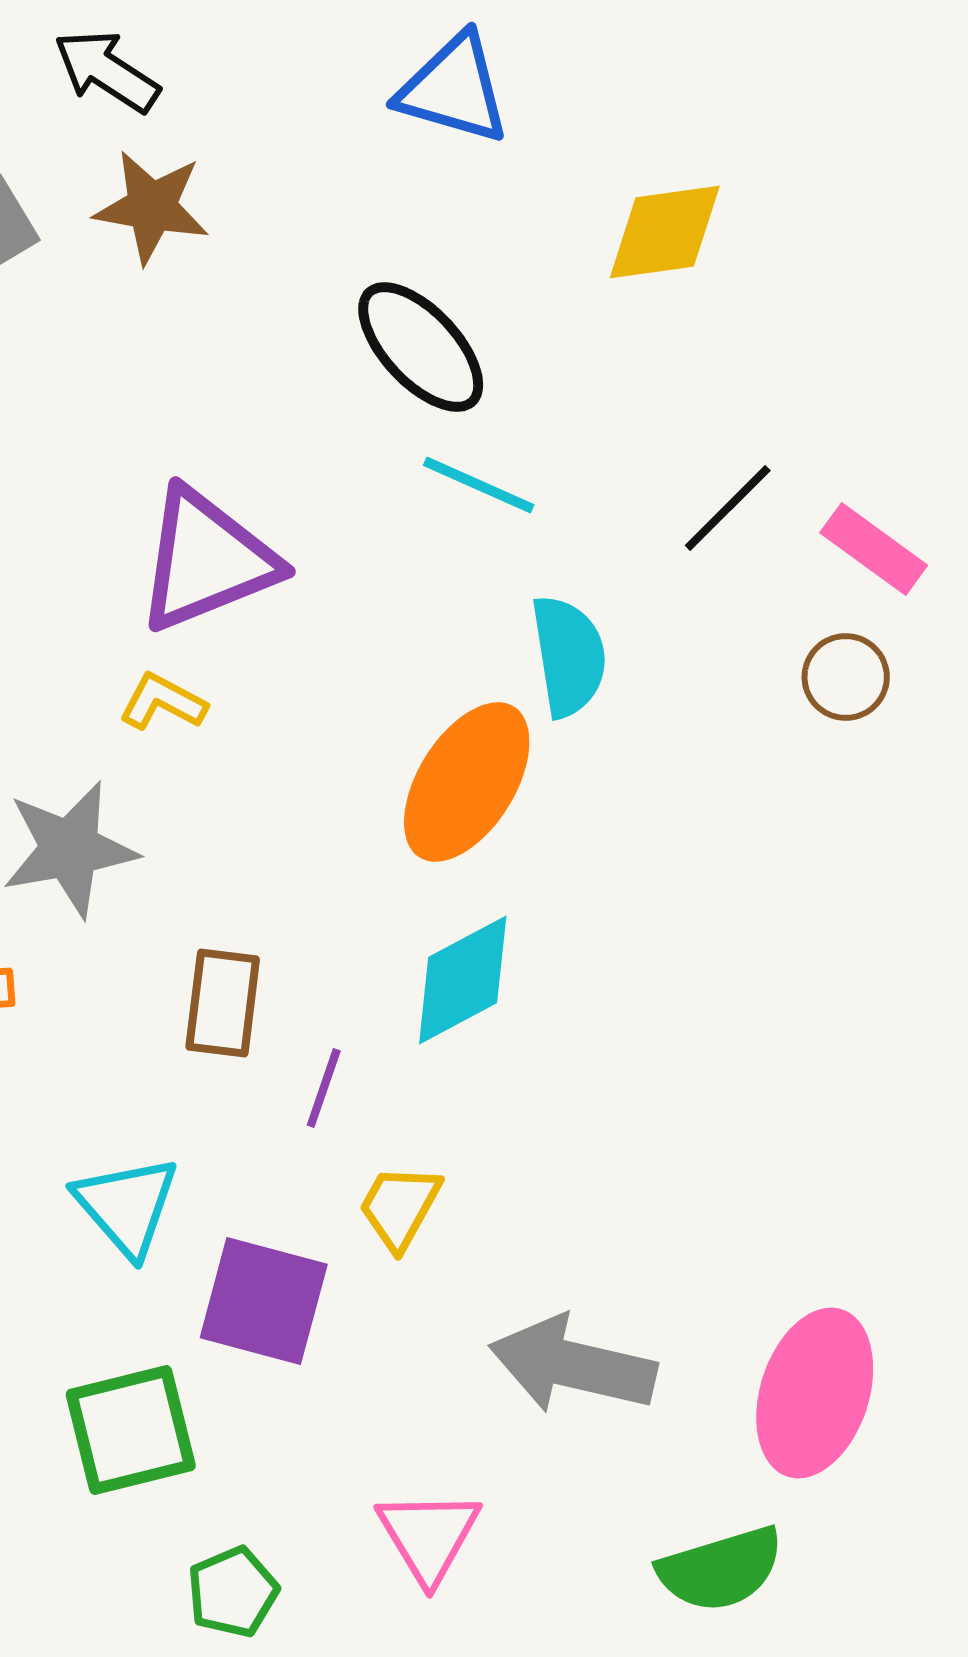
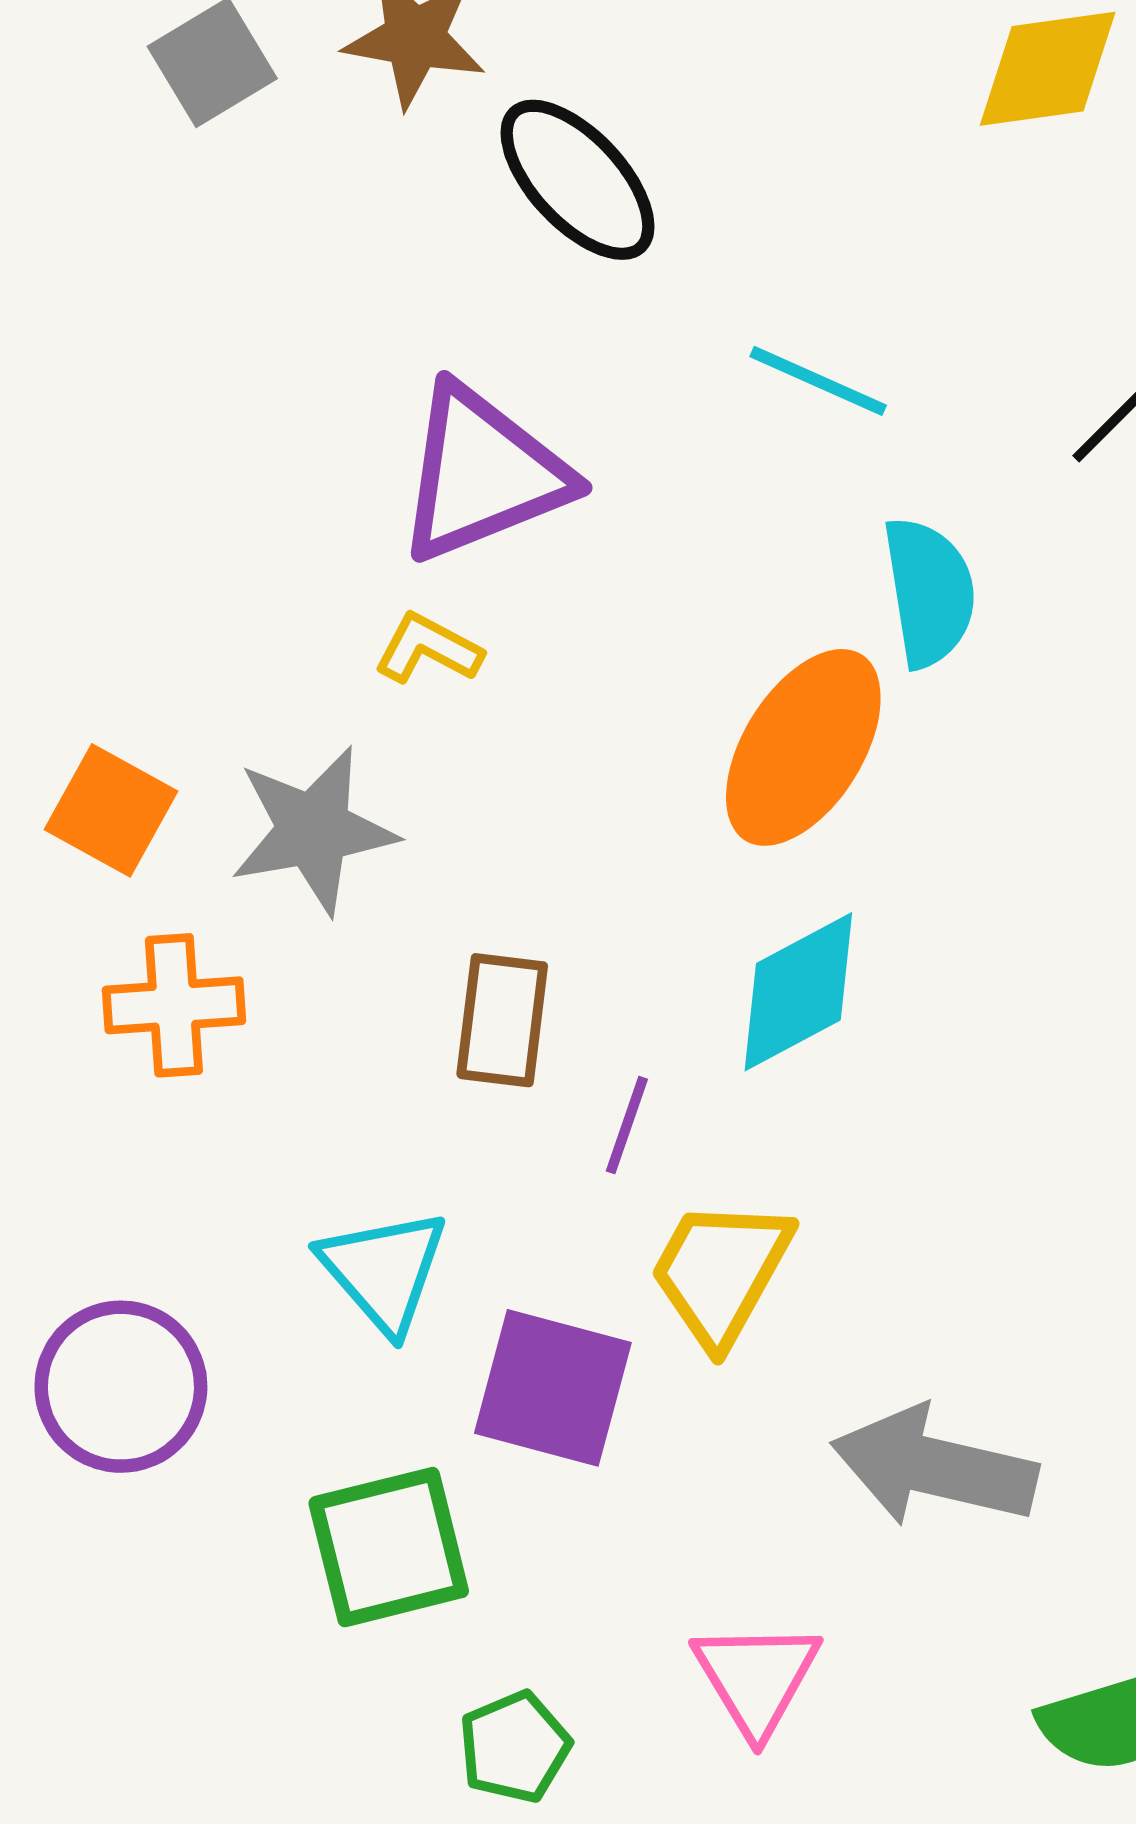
black ellipse: (421, 347) -> (578, 180), moved
yellow trapezoid: (400, 1207) -> (721, 1272), size x1.4

